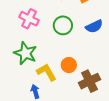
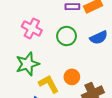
green star: (25, 53) -> (27, 64), turned 30

